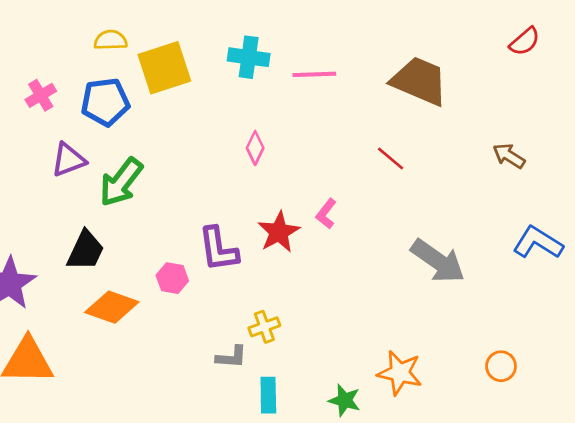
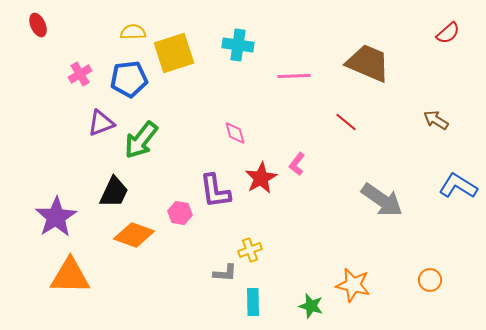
pink line: (314, 74) -> (294, 76), moved
pink diamond: (255, 148) -> (235, 133), moved, turned -40

